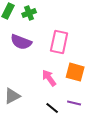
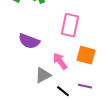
purple semicircle: (21, 42) -> (29, 41), moved
gray triangle: (12, 96) -> (43, 75), moved

